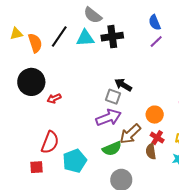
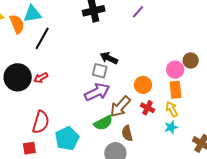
black line: (59, 37) -> (42, 38), moved
cyan triangle: (85, 38) -> (32, 14), moved
black circle: (31, 82) -> (18, 77), moved
brown semicircle: (151, 151) -> (127, 133), moved

